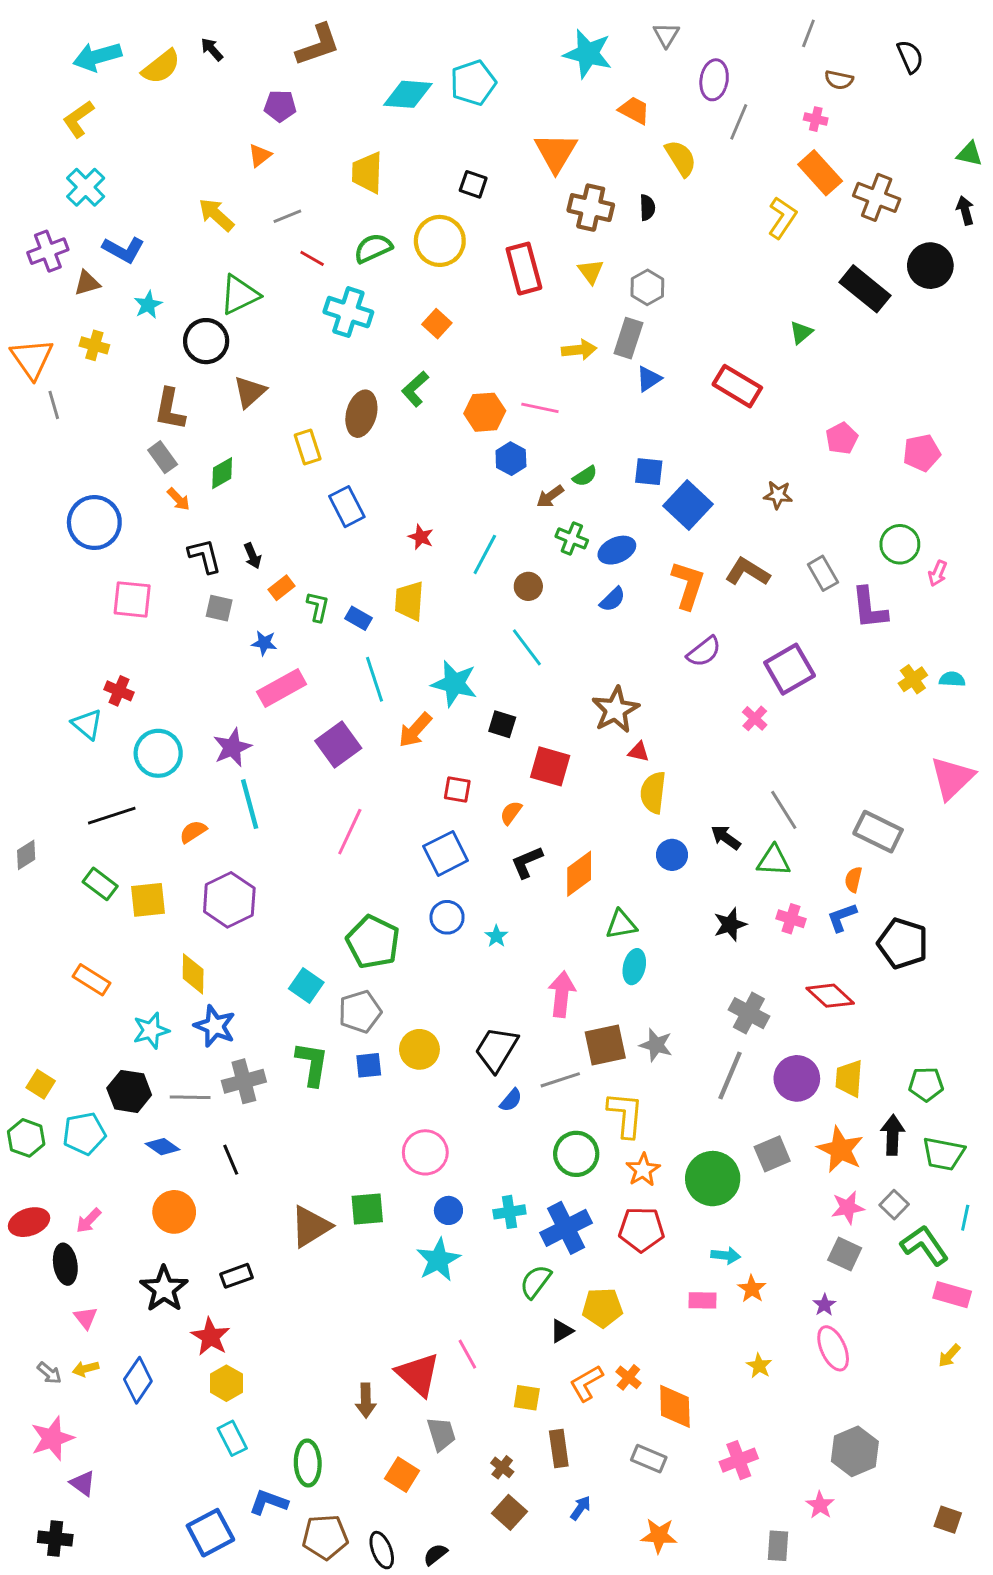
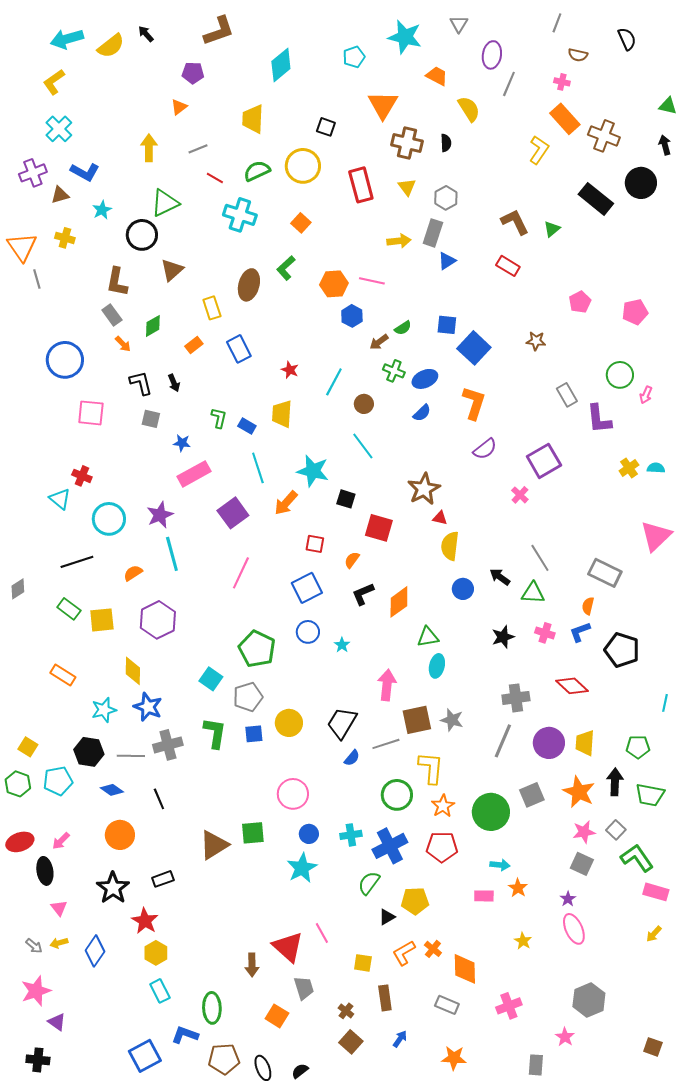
cyan pentagon: (473, 83) -> (354, 57), moved, size x0.7
cyan diamond: (408, 94) -> (281, 65), turned -44
yellow arrow: (216, 215) -> (149, 148), turned 48
red rectangle: (737, 386) -> (508, 266), size x0.7
brown L-shape: (747, 572) -> (515, 222), moved, turned 32
orange rectangle: (282, 588) -> (194, 345), moved
gray cross: (749, 1013) -> (516, 698), turned -36
cyan line: (965, 1218) -> (665, 703), moved

